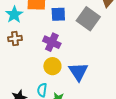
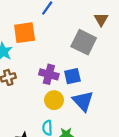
blue square: (58, 14) -> (72, 76), moved

